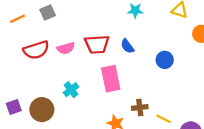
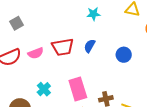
blue semicircle: (127, 46) -> (90, 46), turned 72
pink rectangle: (111, 79) -> (78, 89), moved

